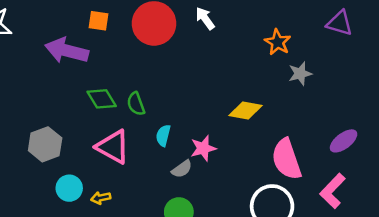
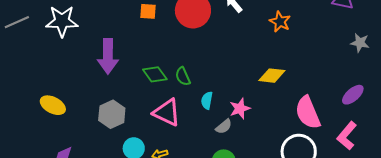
orange star: (278, 42) -> (280, 22), moved
purple arrow: (67, 51) -> (108, 56), moved, turned -100
gray star: (300, 74) -> (360, 43), moved, turned 30

